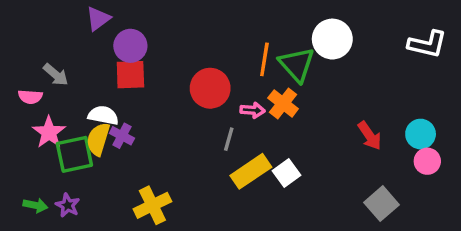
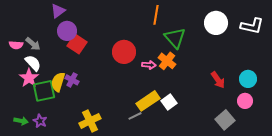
white circle: (332, 39) -> (216, 23), moved
purple circle: (130, 46) -> (67, 31), moved
orange line: (264, 59) -> (156, 15), moved
red square: (130, 75) -> (77, 44), turned 36
pink semicircle: (30, 97) -> (16, 45), moved
white semicircle: (103, 115) -> (33, 63), moved, turned 36
gray line: (229, 139) -> (135, 116), moved, turned 48
pink circle: (427, 161) -> (245, 101), moved

